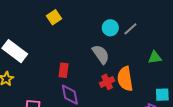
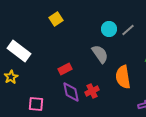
red rectangle: (64, 70) -> (65, 69), turned 56
red cross: (107, 82) -> (92, 91), moved

